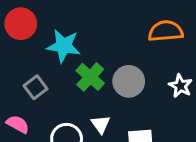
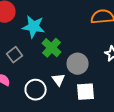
gray circle: (129, 81) -> (78, 64), moved

